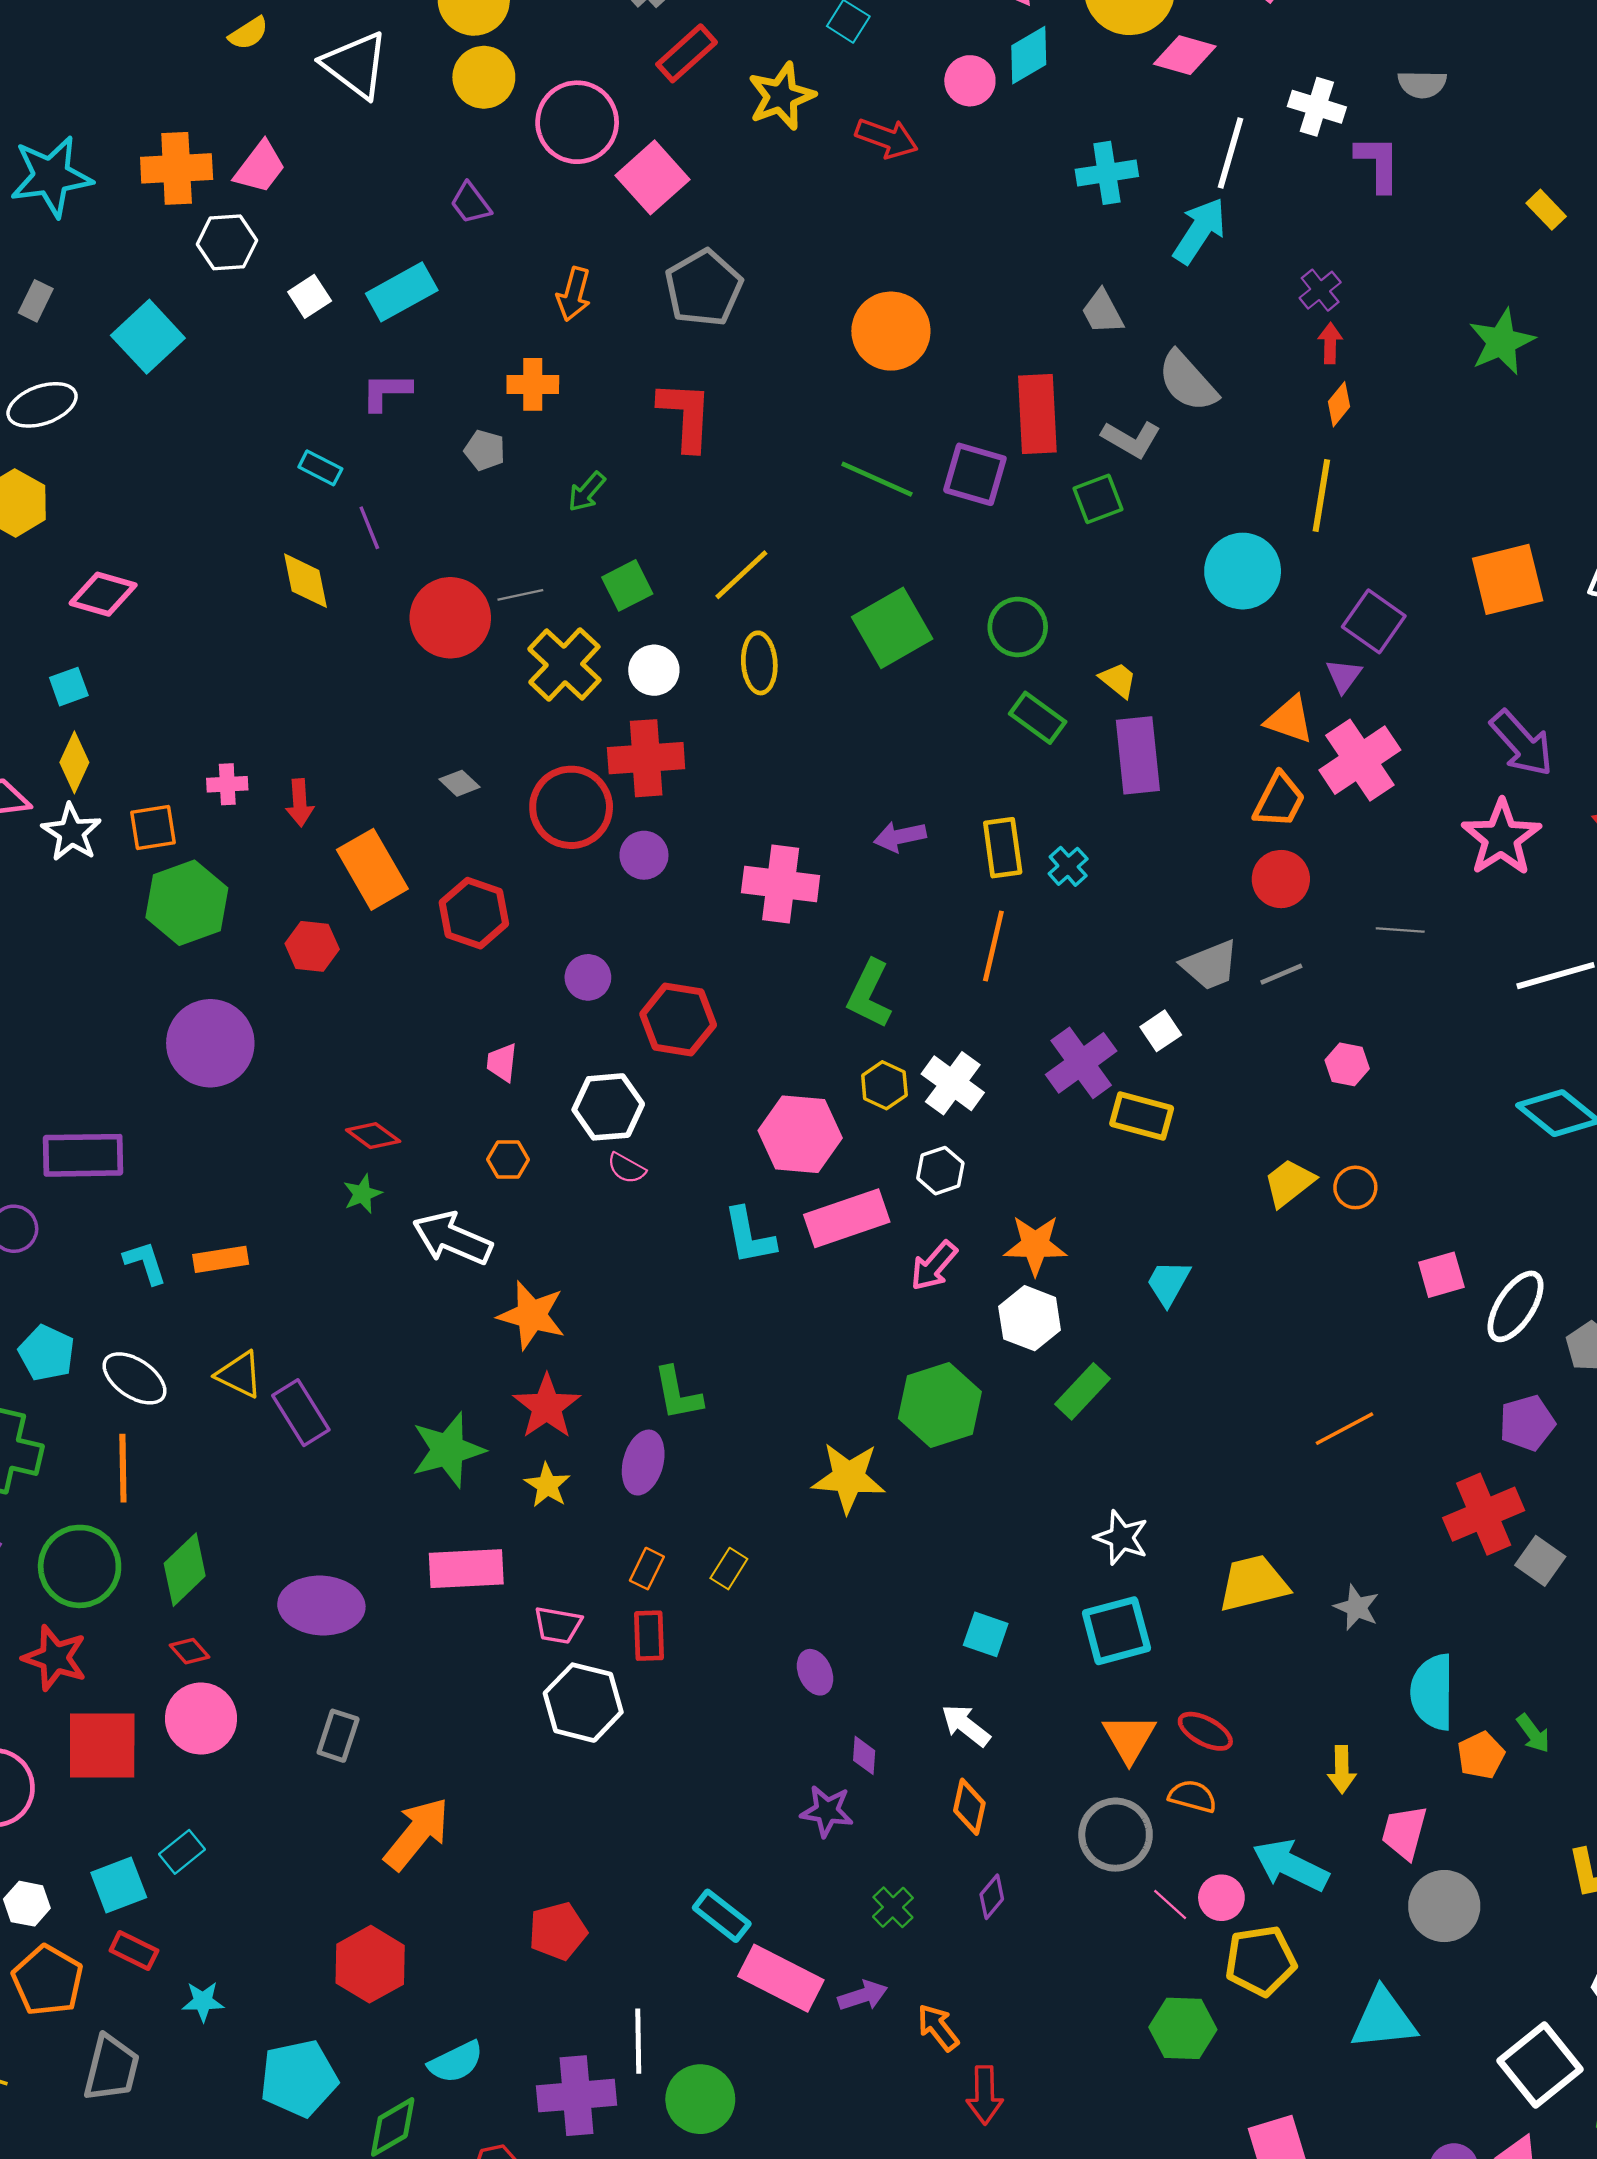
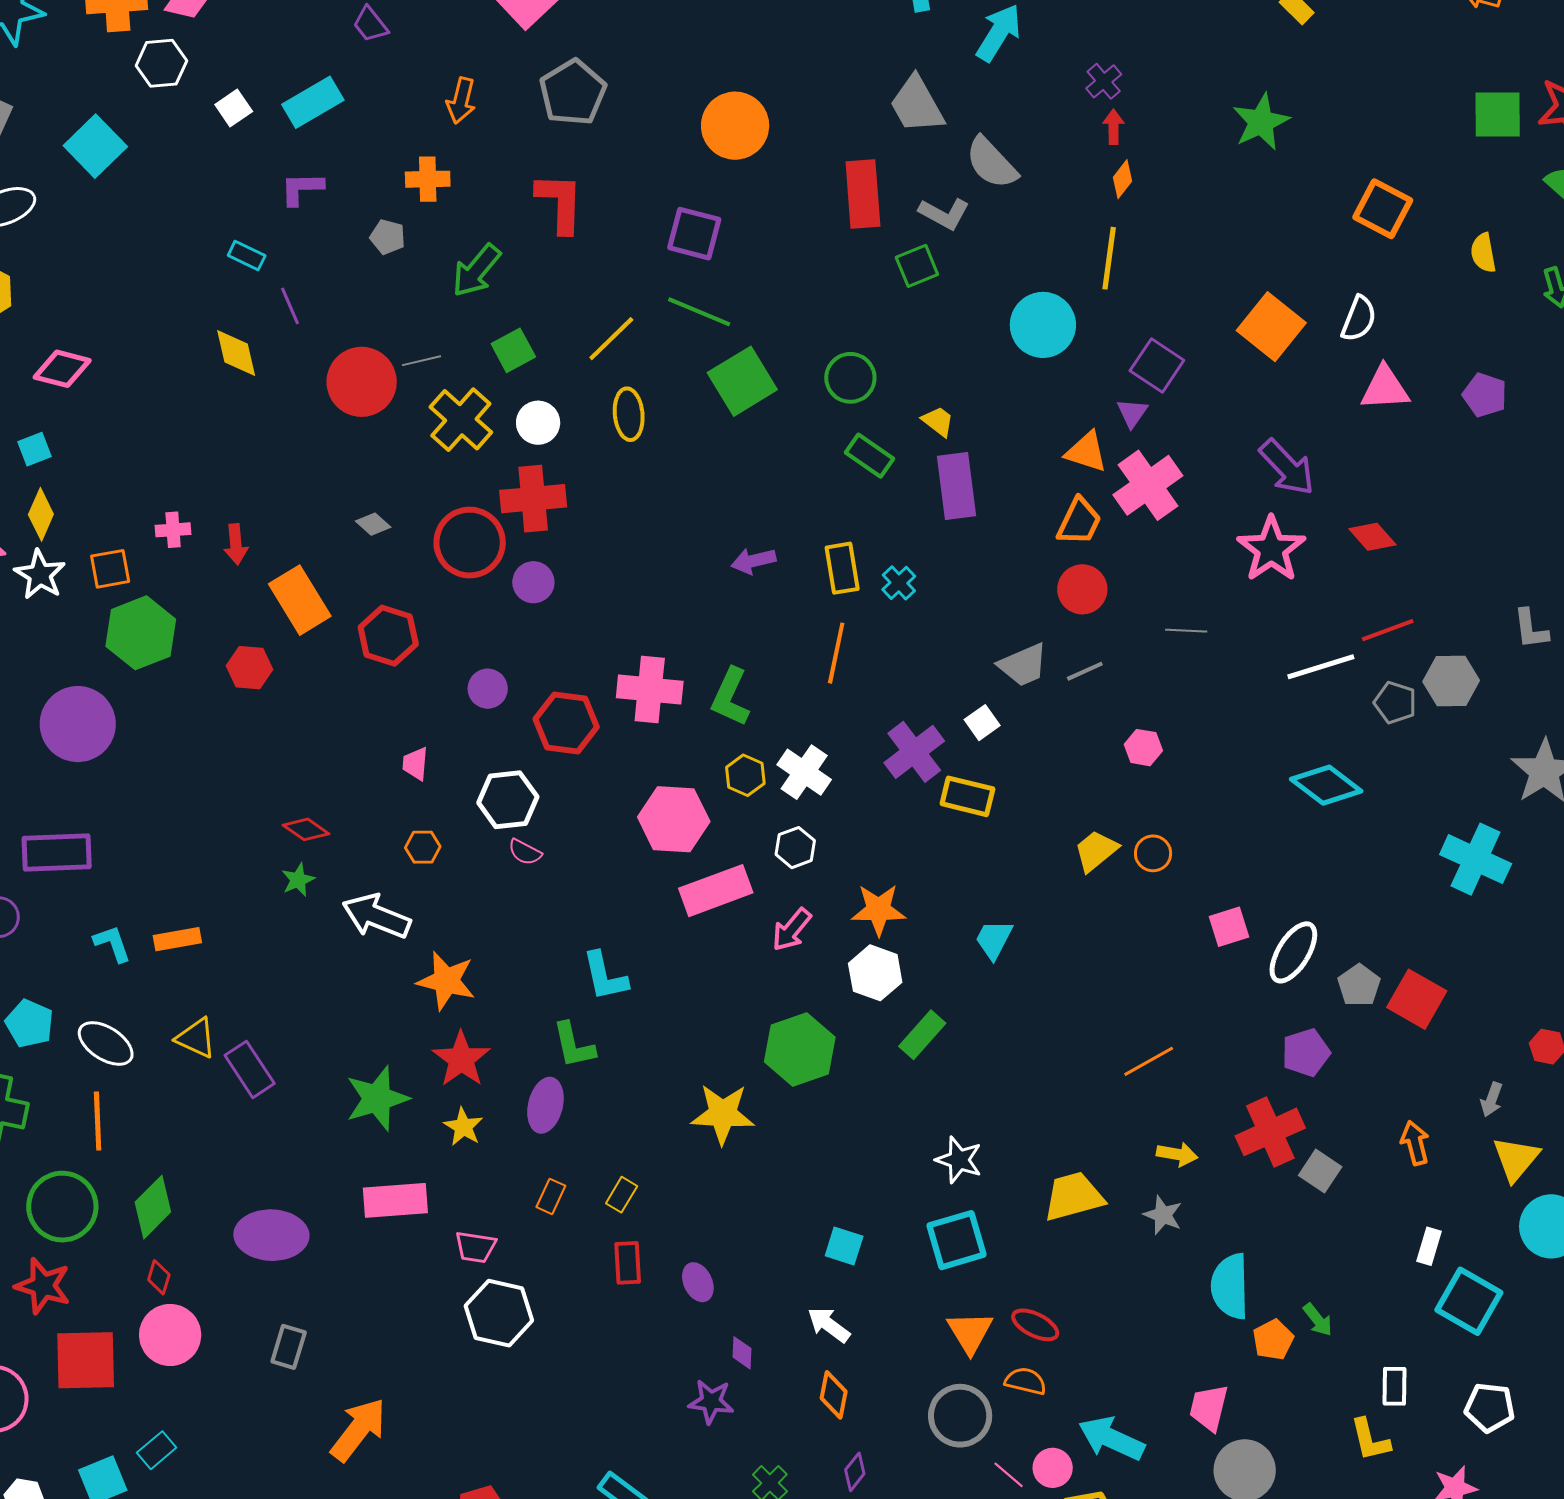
gray trapezoid: (1102, 312) -> (917, 105), size x1.5
purple square: (975, 474) -> (694, 234), moved
green line: (877, 479) -> (699, 312), moved
green arrow: (587, 492) -> (476, 270), size x1.5
orange square: (1508, 579) -> (1271, 327), turned -36
pink cross: (781, 884) -> (650, 690), moved
purple circle: (210, 1043) -> (78, 724), moved
cyan L-shape: (749, 1236) -> (605, 976), moved
red rectangle: (649, 1636) -> (628, 1263), moved
red diamond: (189, 1651) -> (159, 1277), turned 60
yellow arrow: (1342, 1769) -> (1177, 1154), moved, turned -78

